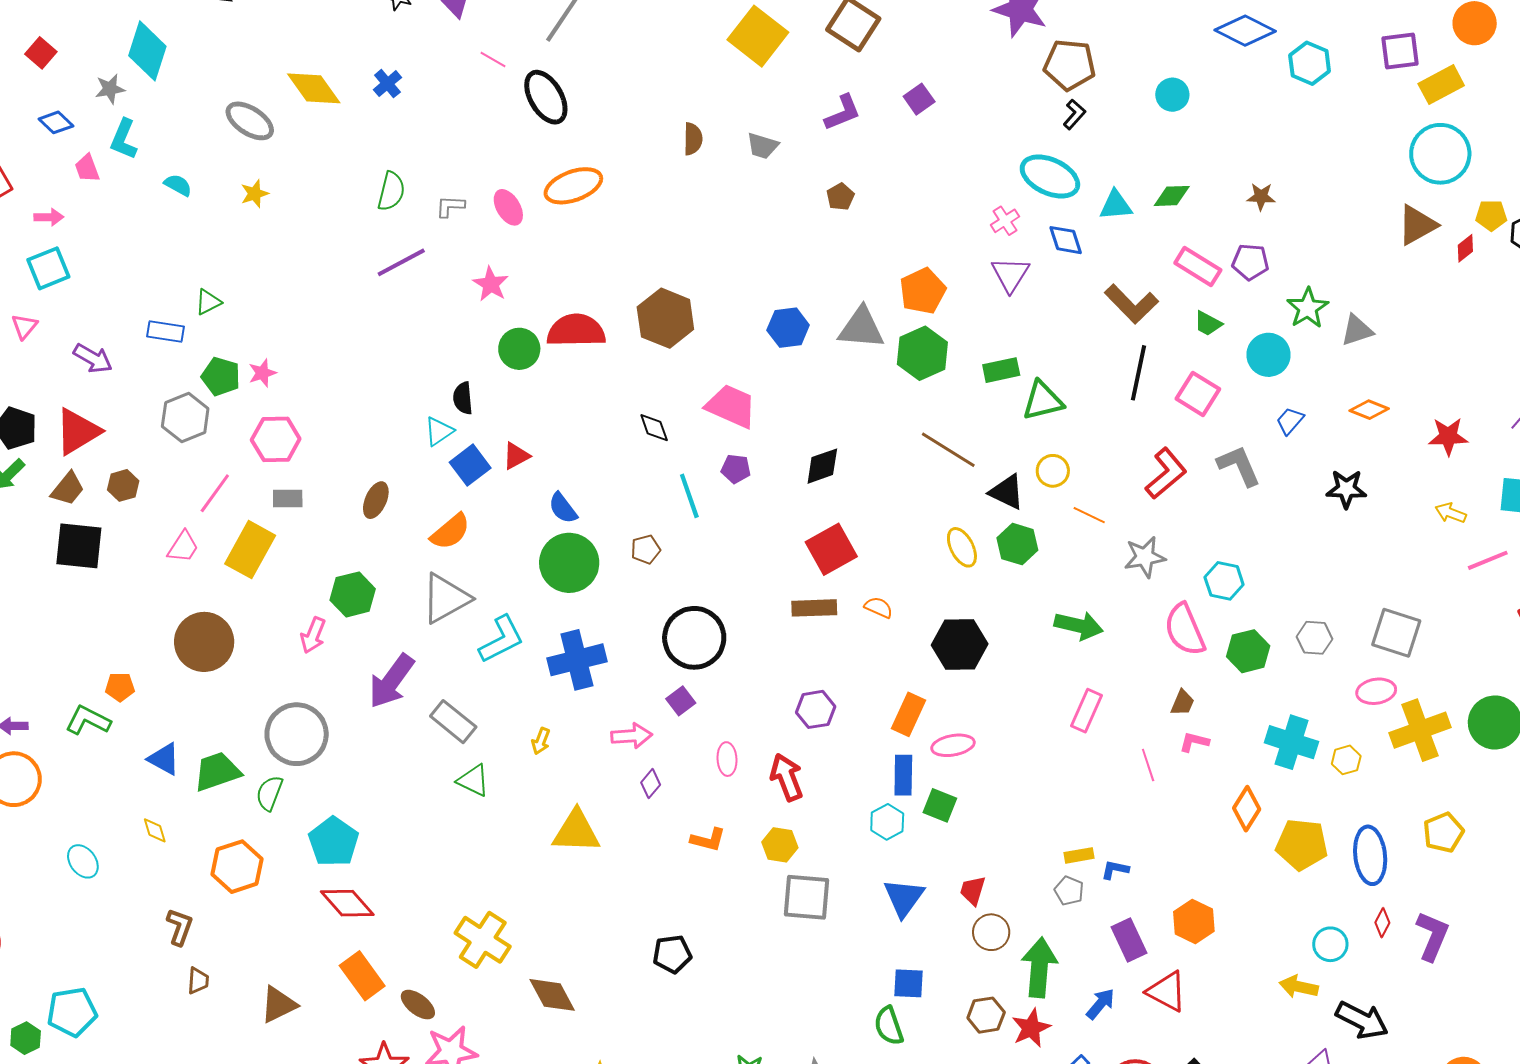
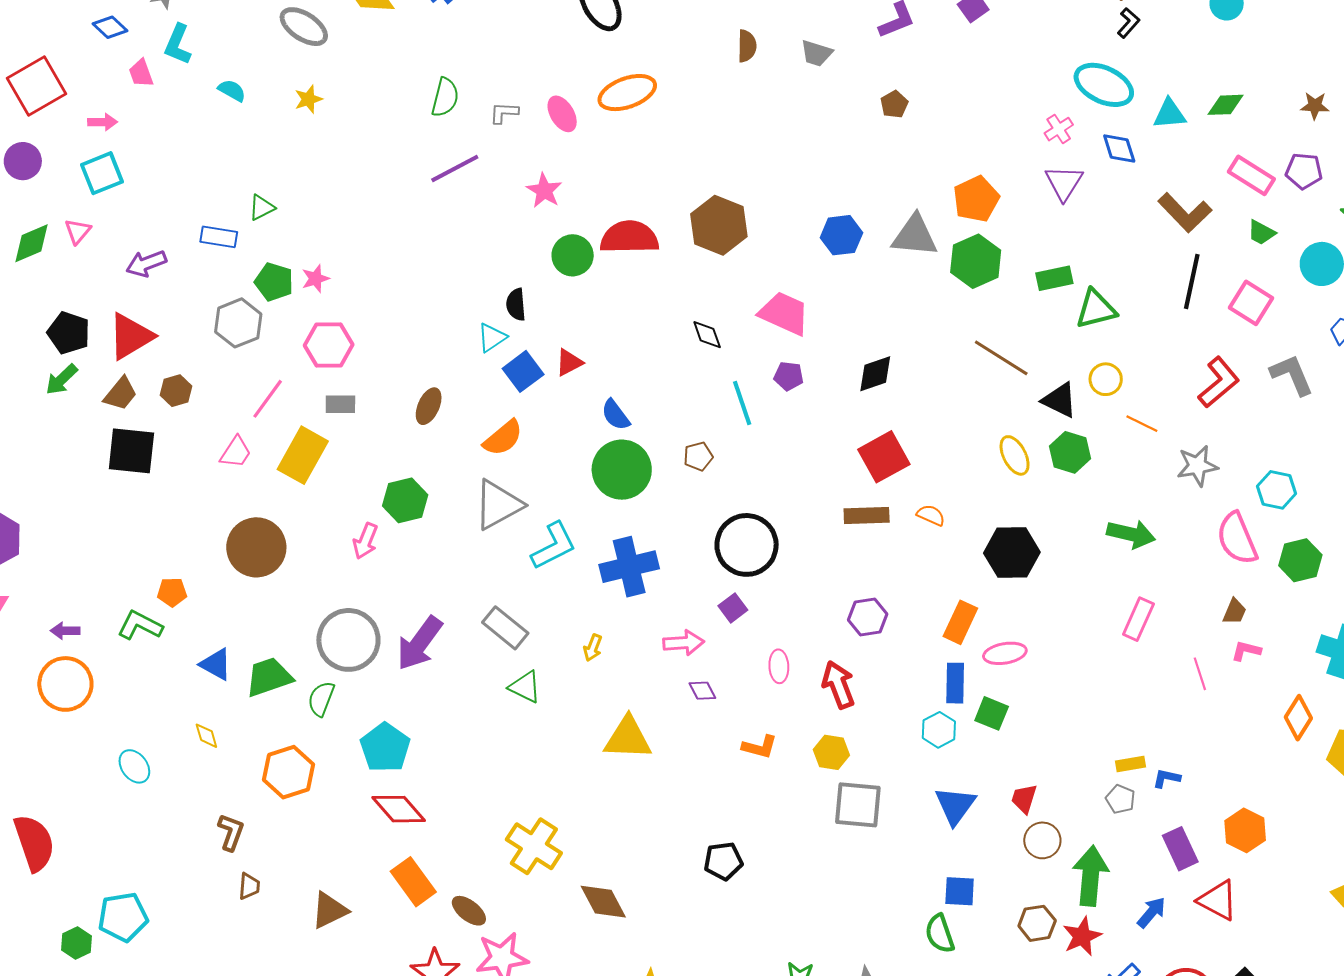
purple arrow: (93, 358) -> (146, 263), turned 129
purple arrow: (391, 681) -> (419, 643), moved
purple diamond: (651, 784) -> (702, 691), turned -68

